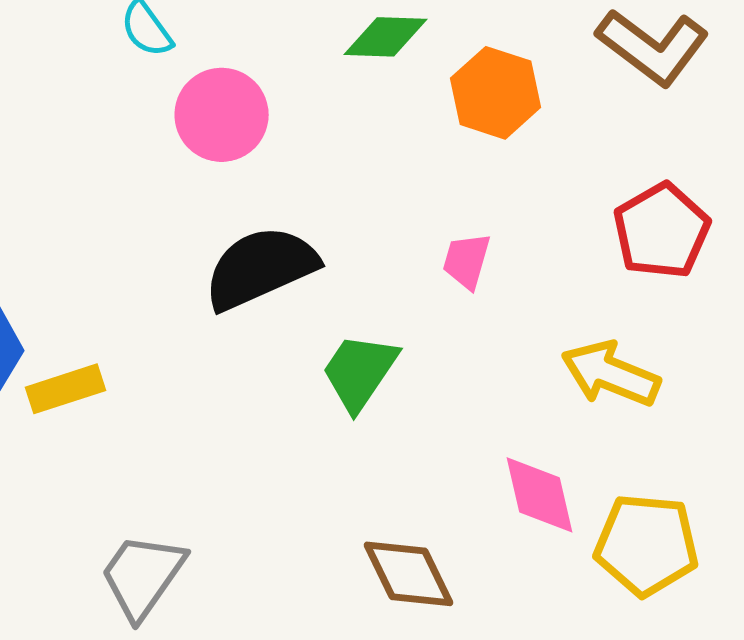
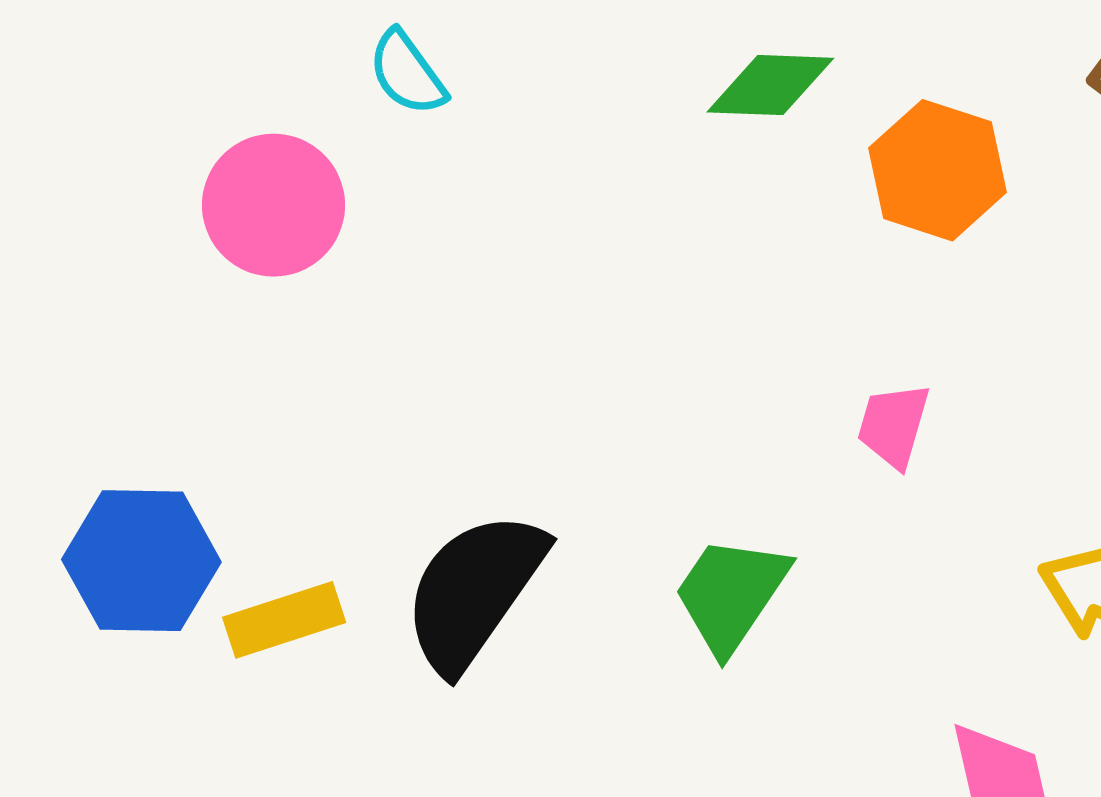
pink circle: (222, 115) -> (273, 205), moved
black semicircle: (261, 268) -> (474, 591), moved, turned -31

